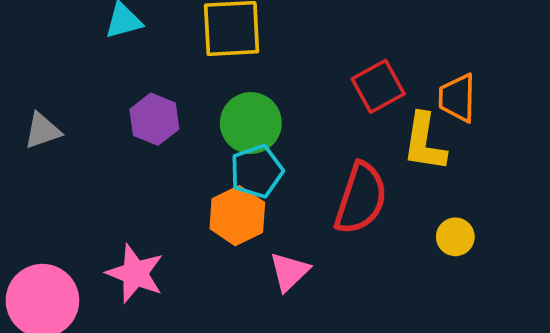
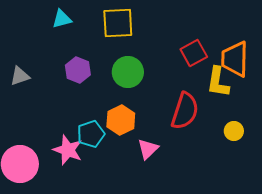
orange trapezoid: (457, 98) -> (235, 59), size x1.4
cyan pentagon: (257, 171) -> (91, 134), moved

